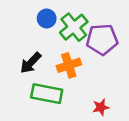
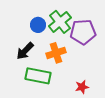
blue circle: (47, 18) -> (38, 25), moved

